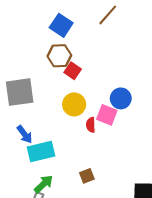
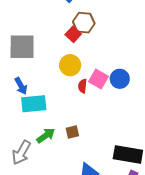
brown hexagon: (59, 56) -> (84, 23), moved
blue circle: (121, 98) -> (120, 79), moved
green arrow: (44, 184) -> (46, 136), moved

